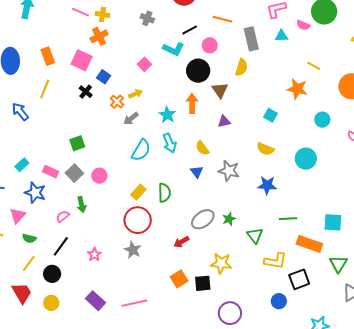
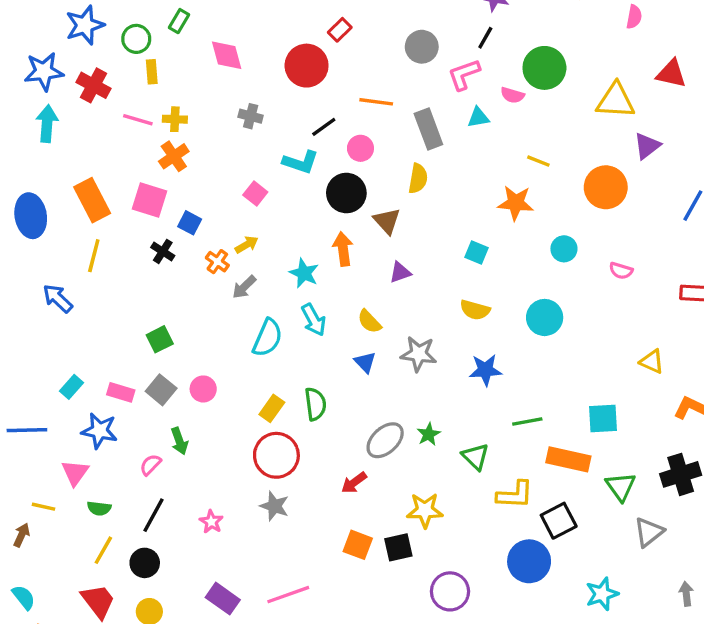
orange rectangle: (48, 56) -> (92, 200), size x1.4
orange square: (179, 279) -> (358, 545), turned -30
blue circle: (279, 301) -> (529, 561), size x1.6

